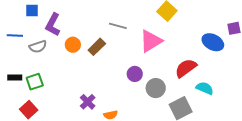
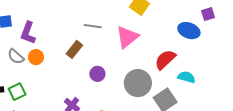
orange circle: (73, 45) -> (36, 57), moved
gray semicircle: (38, 47) -> (16, 57), turned 66
purple circle: (135, 74) -> (97, 74), moved
gray circle: (156, 88) -> (138, 83), size x1.4

